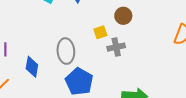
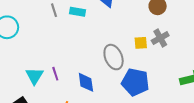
yellow square: (100, 32) -> (141, 43), moved, turned 32

